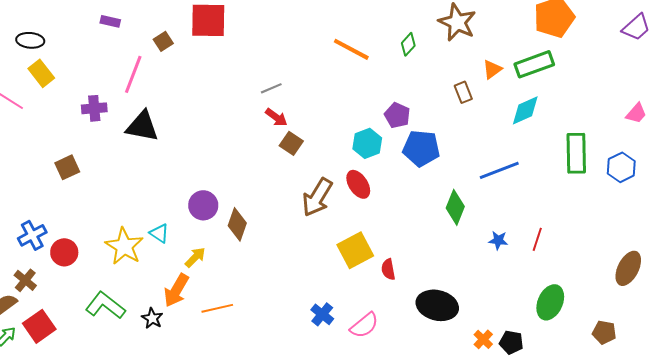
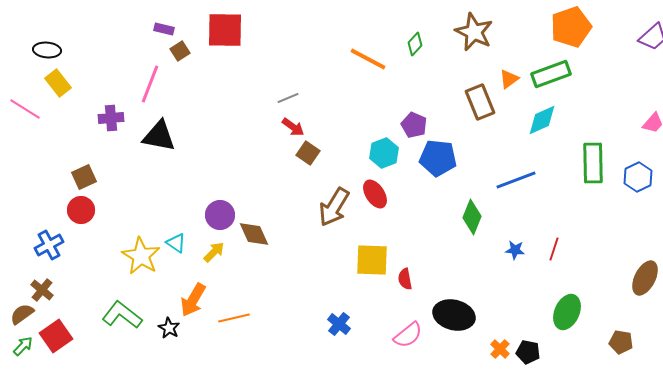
purple rectangle: (110, 21) -> (164, 29), moved
green diamond: (408, 44) -> (415, 44), moved
brown rectangle: (463, 92) -> (480, 102), size x1.6
brown diamond: (237, 224) -> (254, 234), turned -44
yellow square: (355, 250) -> (372, 260), turned 30
red circle: (64, 252) -> (81, 210), moved
yellow arrow: (195, 257) -> (214, 252), moved
pink semicircle: (364, 325) -> (408, 335), moved

